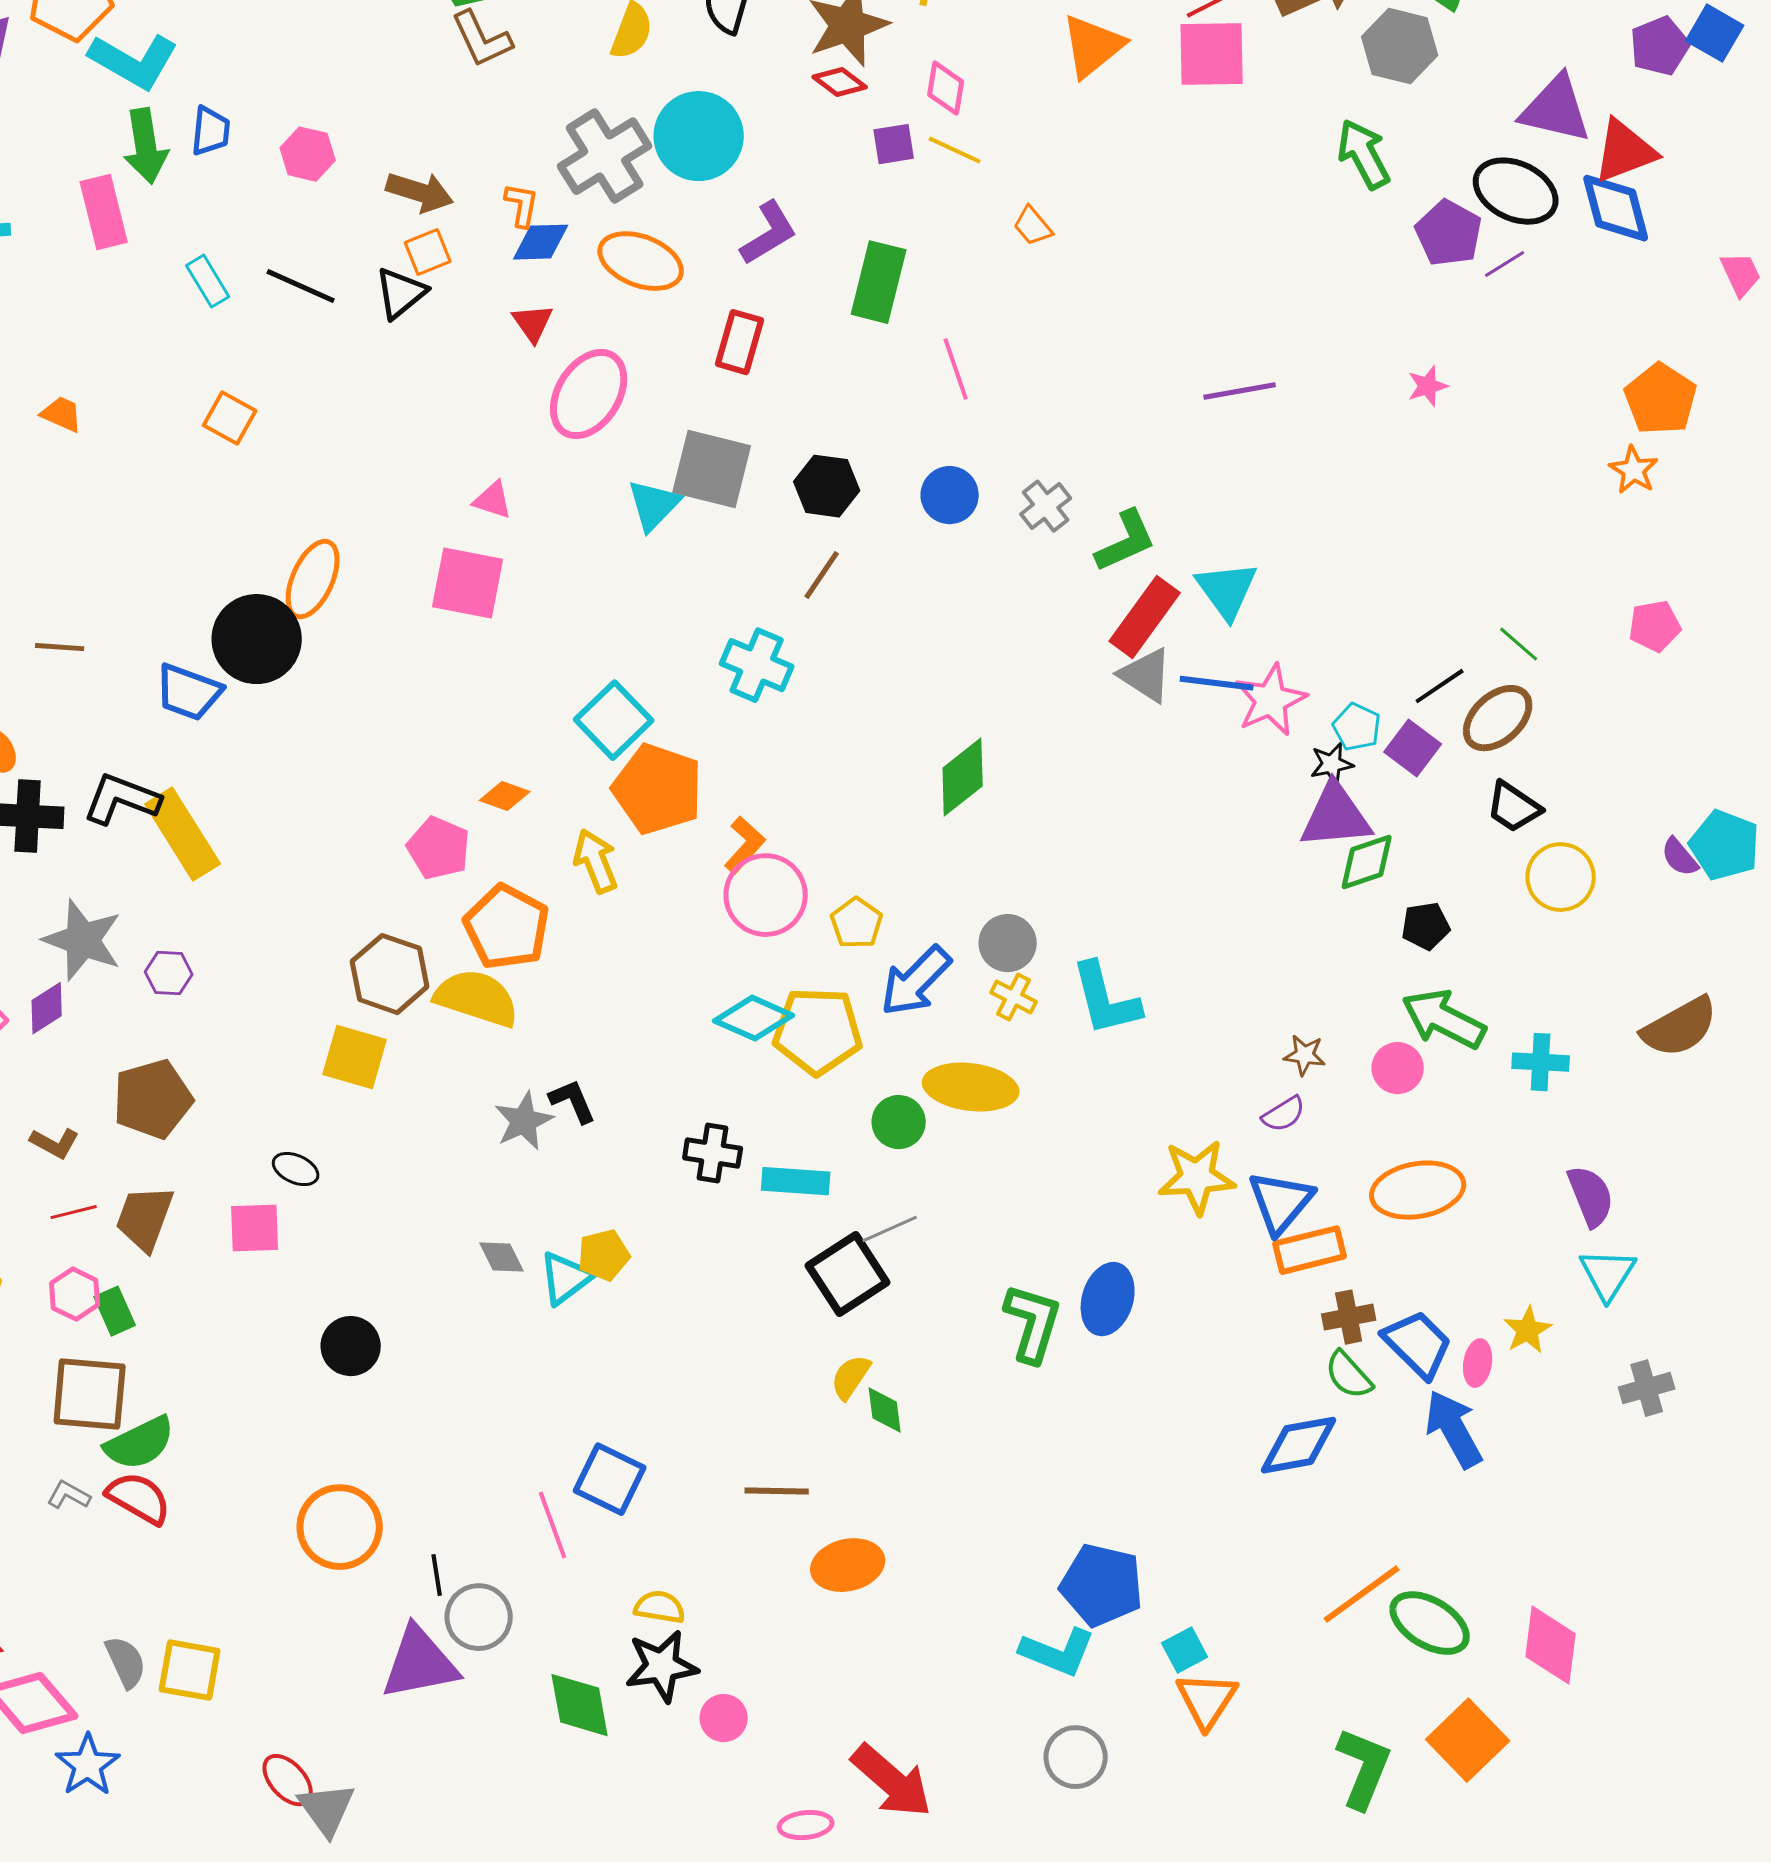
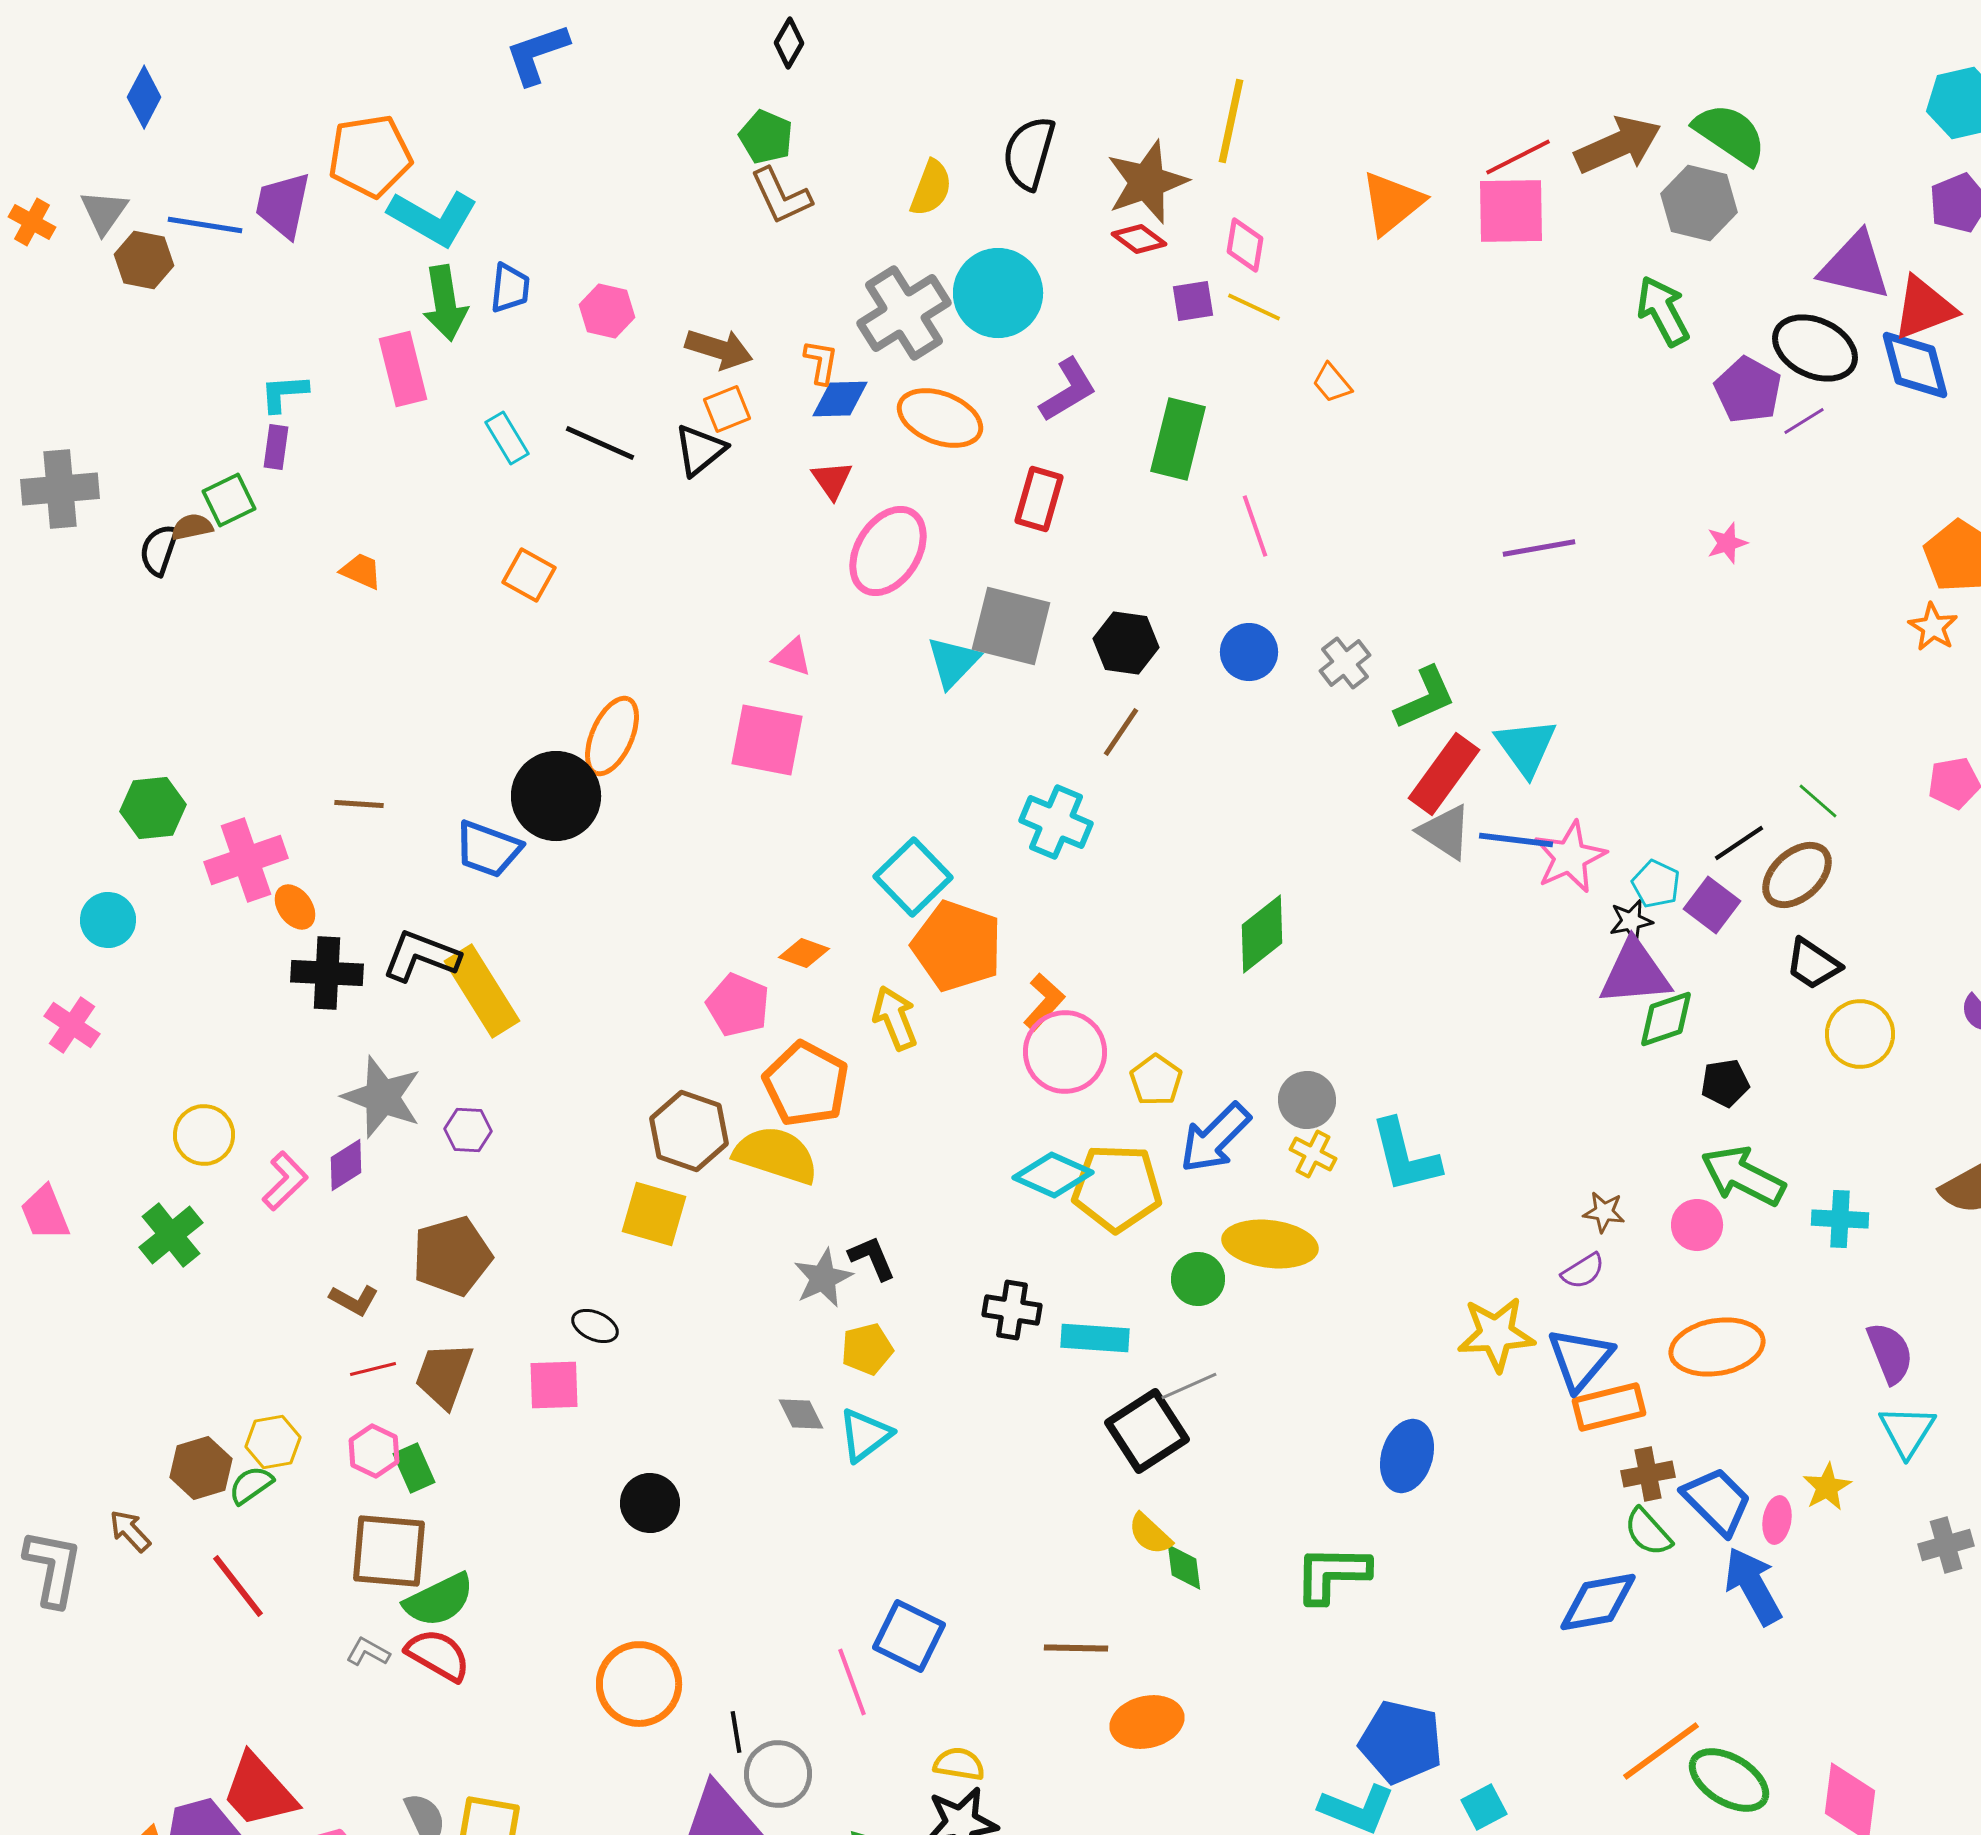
yellow pentagon: (604, 1255) -> (867, 1349), moved
green L-shape: (1033, 1323) -> (1332, 1574), moved, turned -106
yellow semicircle: (851, 1377) -> (1150, 1534), turned -81

